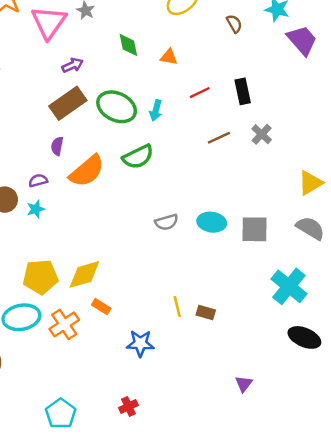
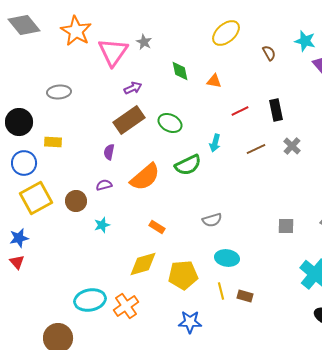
green ellipse: (117, 107) -> (170, 123), size x0.7
cyan arrow: (156, 110) -> (215, 143), moved
purple semicircle: (57, 146) -> (109, 152), moved
cyan star: (36, 209) -> (102, 225), moved
cyan ellipse: (212, 222) -> (227, 258), moved
gray square: (254, 229) -> (286, 226), size x0.7
yellow pentagon: (40, 277) -> (183, 275), moved
orange rectangle: (101, 307) -> (157, 227), moved

